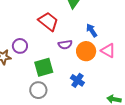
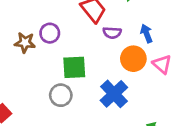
purple semicircle: (65, 45) -> (112, 33), moved
blue cross: (77, 80) -> (114, 94), size x1.5

